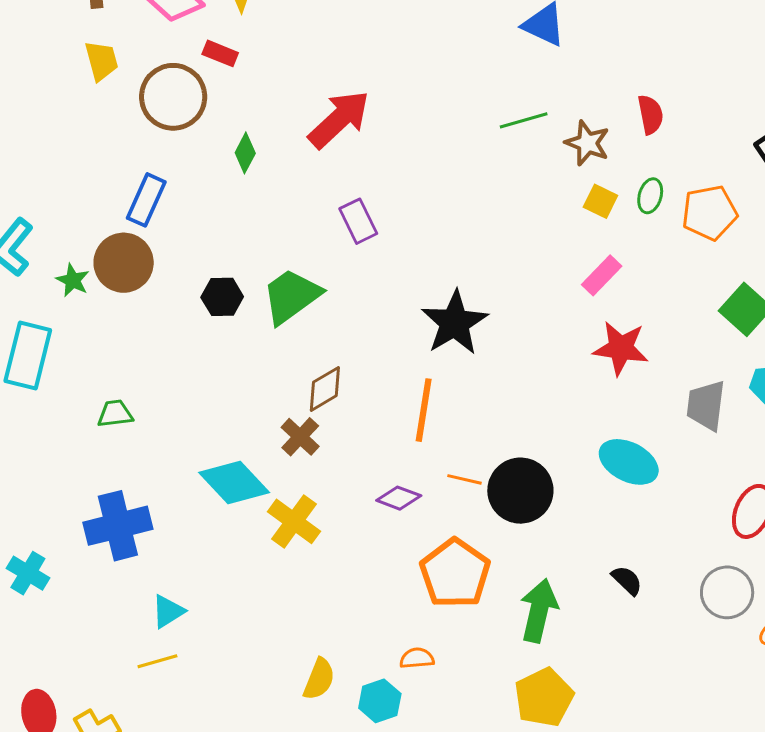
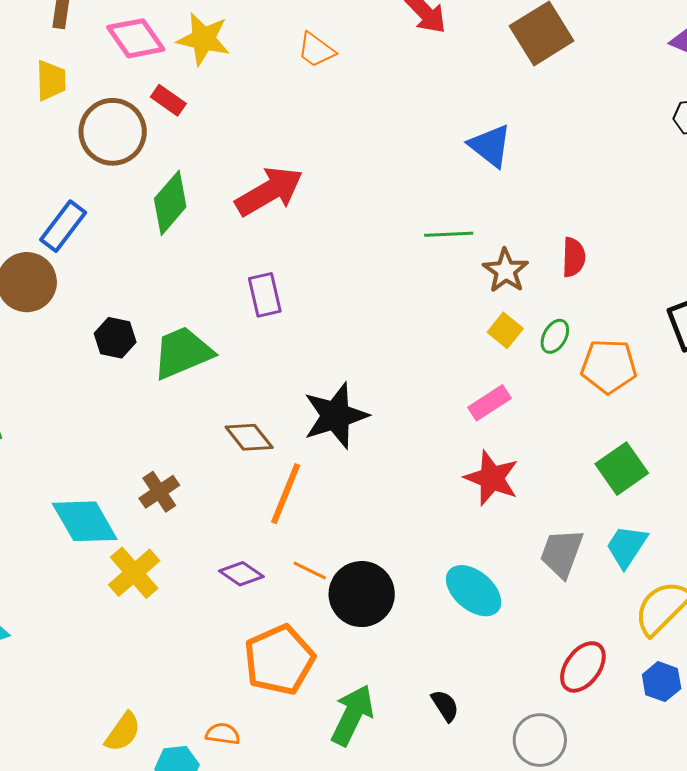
green diamond: (245, 153) -> (170, 203), size x1.6
brown diamond: (325, 389) -> (249, 437), moved, turned 69

